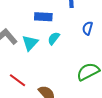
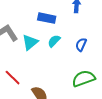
blue semicircle: (88, 28) -> (81, 45), moved

